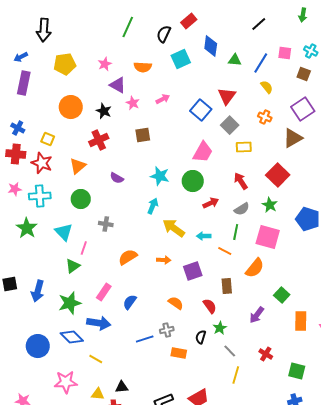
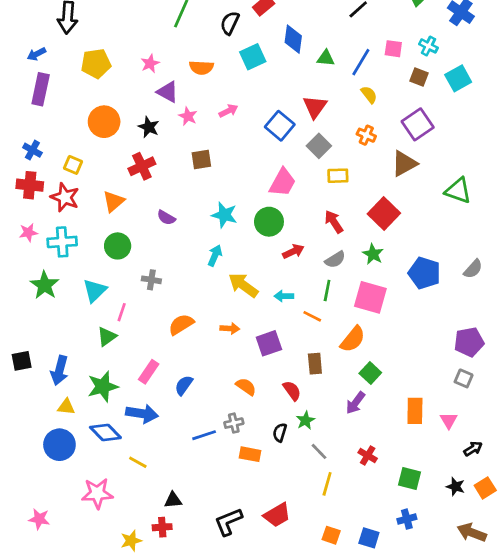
cyan triangle: (64, 232) -> (95, 291), turned 30
green square: (282, 295) -> (370, 373), moved
yellow triangle: (98, 394) -> (66, 407), moved

